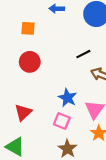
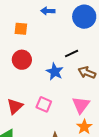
blue star: (67, 98) -> (55, 72), moved
pink square: (62, 121) -> (44, 104), moved

